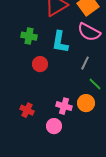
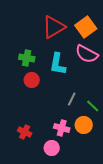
gray line: (85, 63) -> (72, 99), moved
red circle: (40, 64) -> (32, 80), moved

